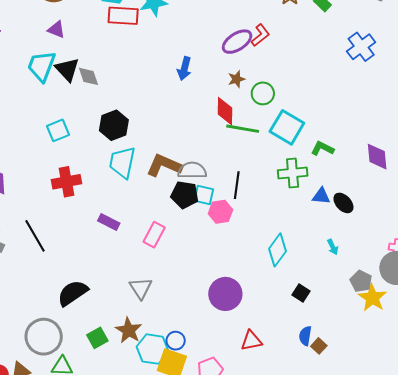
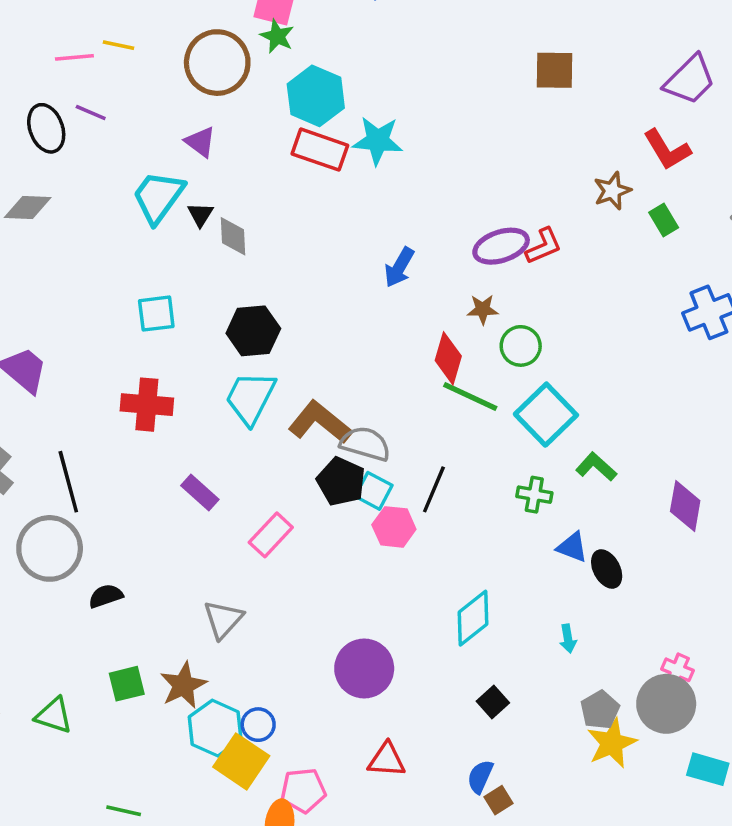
black triangle: (67, 69) -> (200, 215), size x0.6
green cross: (293, 173) -> (534, 495), size x0.7
black semicircle: (73, 293) -> (106, 596), size x0.6
gray circle: (44, 337) -> (50, 548), moved

